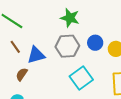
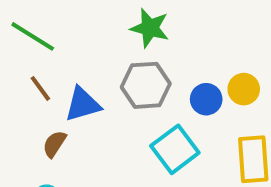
blue circle: (95, 43) -> (206, 99), moved

